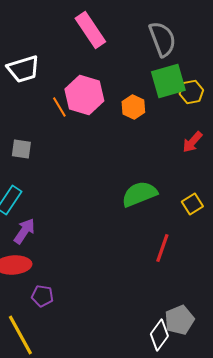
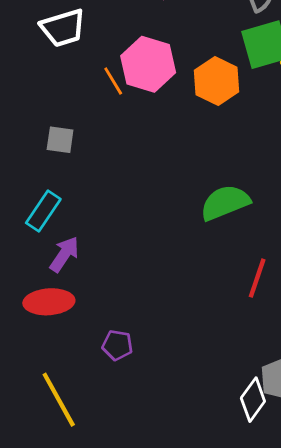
orange hexagon: (133, 107) -> (217, 81), size x1.4
purple pentagon: (42, 296) -> (117, 345), moved

